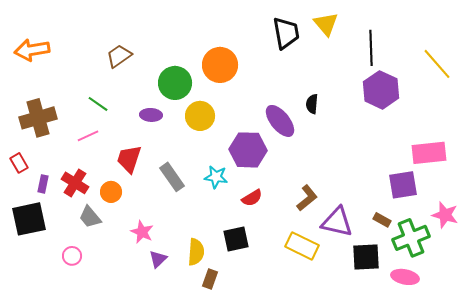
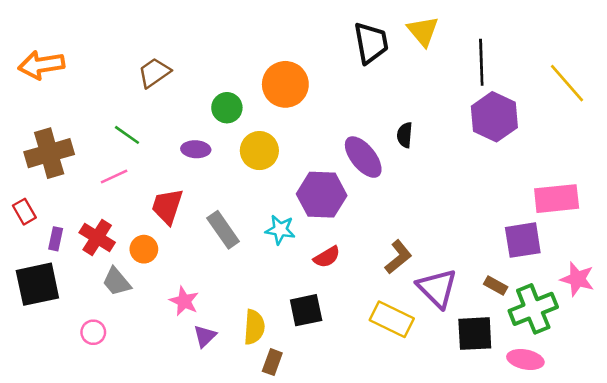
green circle: (175, 83) -> (227, 108), size x0.7
purple triangle: (337, 222) -> (437, 288), turned 32

